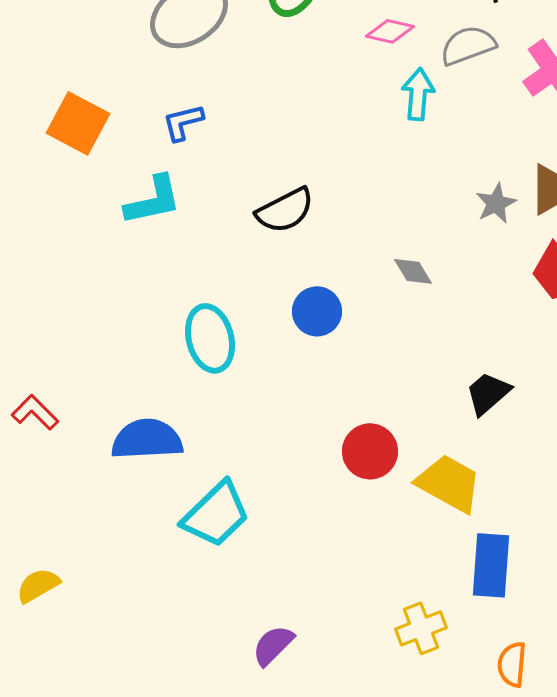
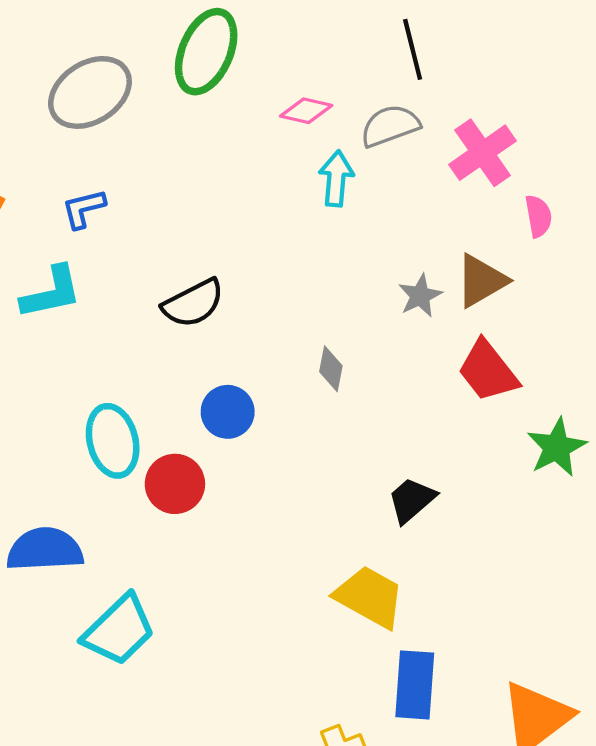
gray diamond: (413, 271) -> (331, 369), turned 42
red circle: (370, 451) -> (175, 484), moved

